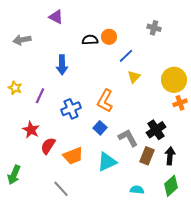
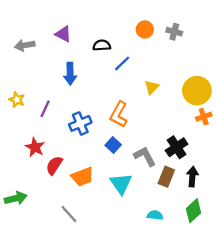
purple triangle: (56, 17) -> (63, 34), moved
orange circle: (109, 37) -> (145, 29), moved
blue line: (126, 56) -> (122, 63), moved
cyan triangle: (107, 162) -> (121, 184), turned -40
green arrow: (14, 175) -> (16, 198), turned -126

